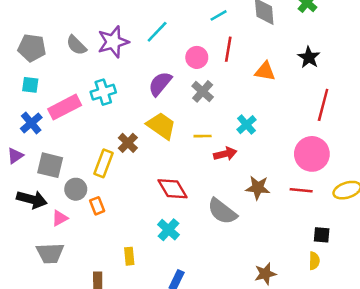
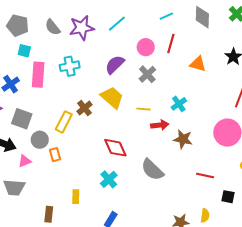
cyan square: (30, 85) -> (24, 51), moved
pink rectangle: (65, 107) -> (38, 75), turned -65
brown star: (258, 188) -> (183, 139), moved
red line: (301, 190) -> (205, 175), moved
yellow semicircle: (314, 261) -> (205, 215), moved

